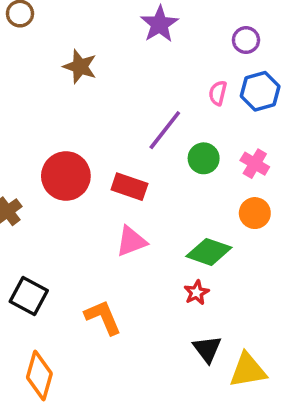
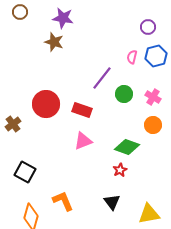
purple star: (159, 24) -> (63, 18), moved, turned -30
orange L-shape: (103, 317) -> (63, 201), moved
black triangle: (207, 349) -> (112, 202), moved

